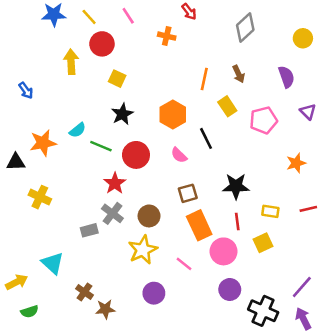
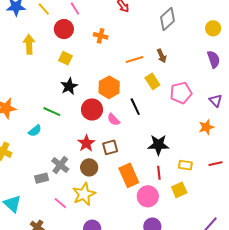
orange cross: (167, 36) -> (101, 36), moved
red circle: (102, 44) -> (64, 29), moved
purple semicircle: (286, 77) -> (214, 59), moved
orange line: (204, 79) -> (134, 60), turned 60
purple triangle: (308, 112) -> (216, 101), moved
cyan semicircle: (78, 130) -> (35, 131), moved
red circle: (136, 155) -> (92, 109), moved
red star: (115, 183) -> (86, 143), moved
brown square: (188, 193) -> (110, 147), moved
pink line: (184, 264) -> (60, 203), moved

